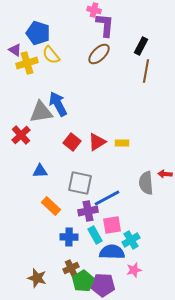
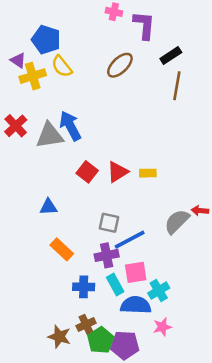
purple L-shape: (105, 25) -> (144, 25), moved
black rectangle: (141, 46) -> (171, 55), turned 30
red cross: (21, 135) -> (16, 126), moved
gray square: (80, 183) -> (109, 223), moved, size x0.7
gray semicircle: (146, 183) -> (177, 221), turned 50
brown star: (37, 278) -> (59, 337), moved

